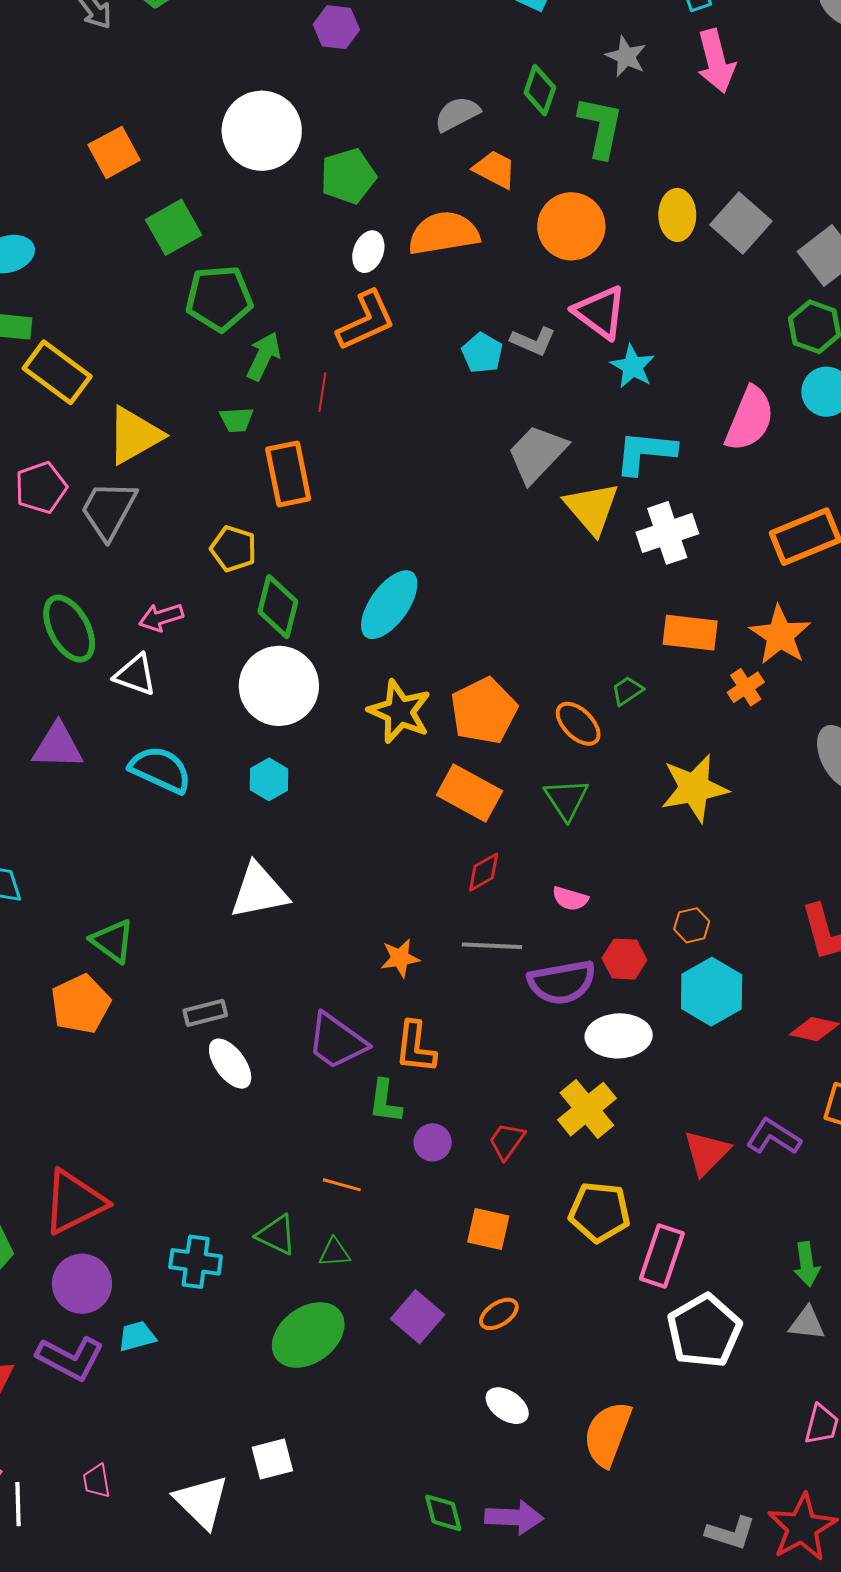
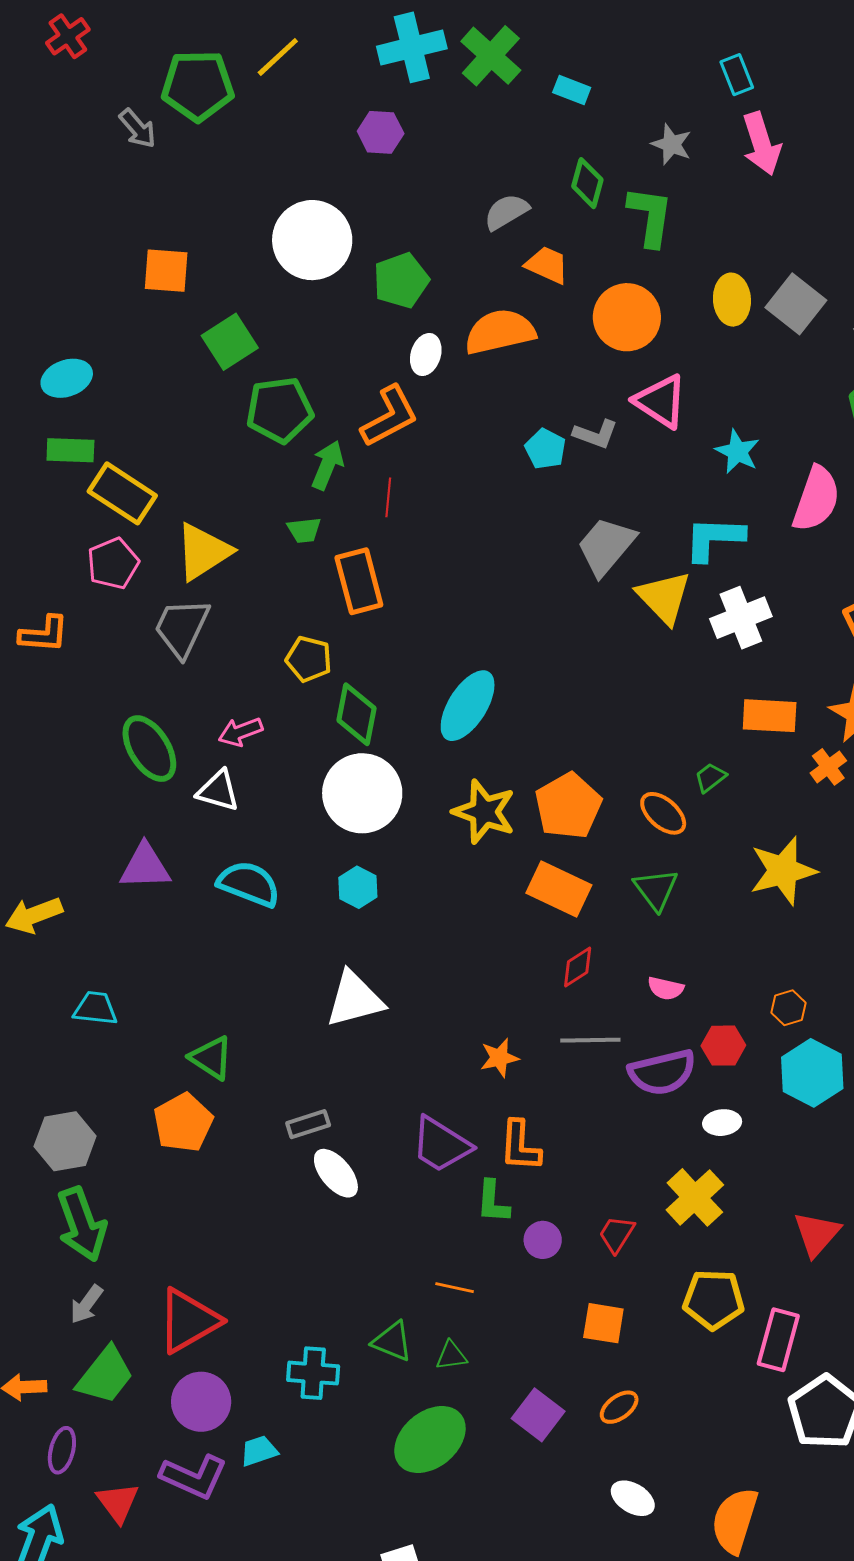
orange square: (114, 152) -> (166, 271), turned 36
orange L-shape: (366, 321) -> (390, 416), moved
cyan star: (633, 366) -> (737, 452), moved
pink pentagon: (41, 488) -> (113, 563), moved
white ellipse: (619, 1036) -> (722, 1123), size x0.6

